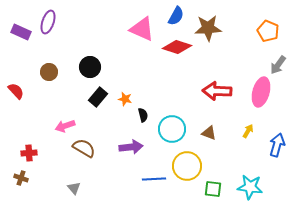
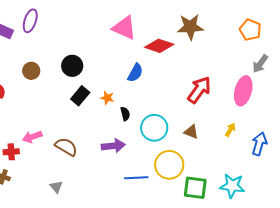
blue semicircle: (176, 16) -> (135, 73), moved
red arrow: (217, 91) -> (199, 90), turned 124
pink arrow: (65, 126) -> (32, 137), moved
green square: (213, 189) -> (195, 188), size x1.4

